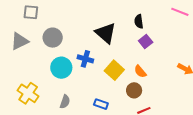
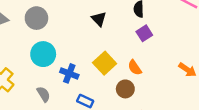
black triangle: (106, 33) -> (99, 19), size x0.6
blue cross: (85, 59) -> (69, 73), moved
gray semicircle: (65, 102) -> (43, 94), turned -56

